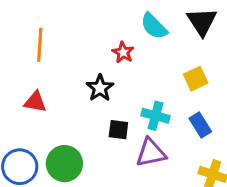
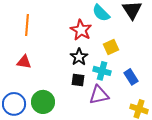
red star: (123, 52) -> (81, 30), size x1.5
yellow square: (196, 79) -> (111, 47), moved
black star: (100, 88) -> (79, 57), moved

